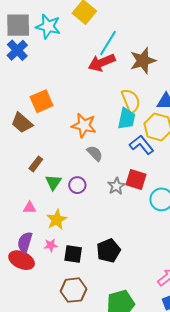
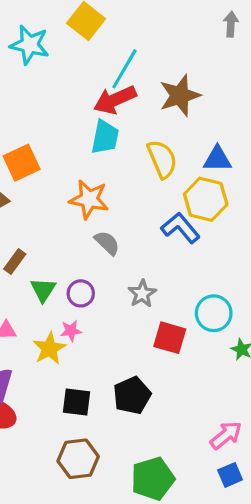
cyan trapezoid: (126, 119) -> (105, 137), moved
red square: (136, 179) -> (170, 338), moved
pink star: (51, 245) -> (71, 331), moved

